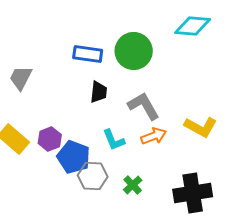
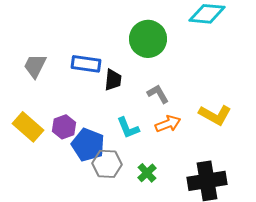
blue rectangle: (88, 54) -> (86, 64), moved
gray L-shape: (144, 106) -> (158, 94), size x0.7

